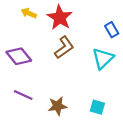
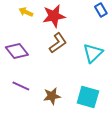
red star: (60, 18) -> (54, 16), turned 30
blue rectangle: (112, 30) -> (101, 10), moved
cyan square: (97, 107) -> (88, 97), size x1.6

